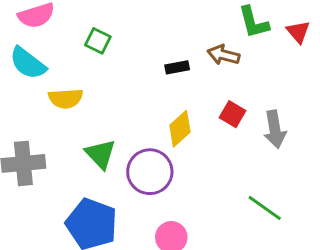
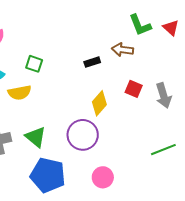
green square: (98, 41) -> (34, 64), moved
green triangle: (100, 154) -> (36, 137), moved
green line: (265, 208) -> (163, 150), turned -50

